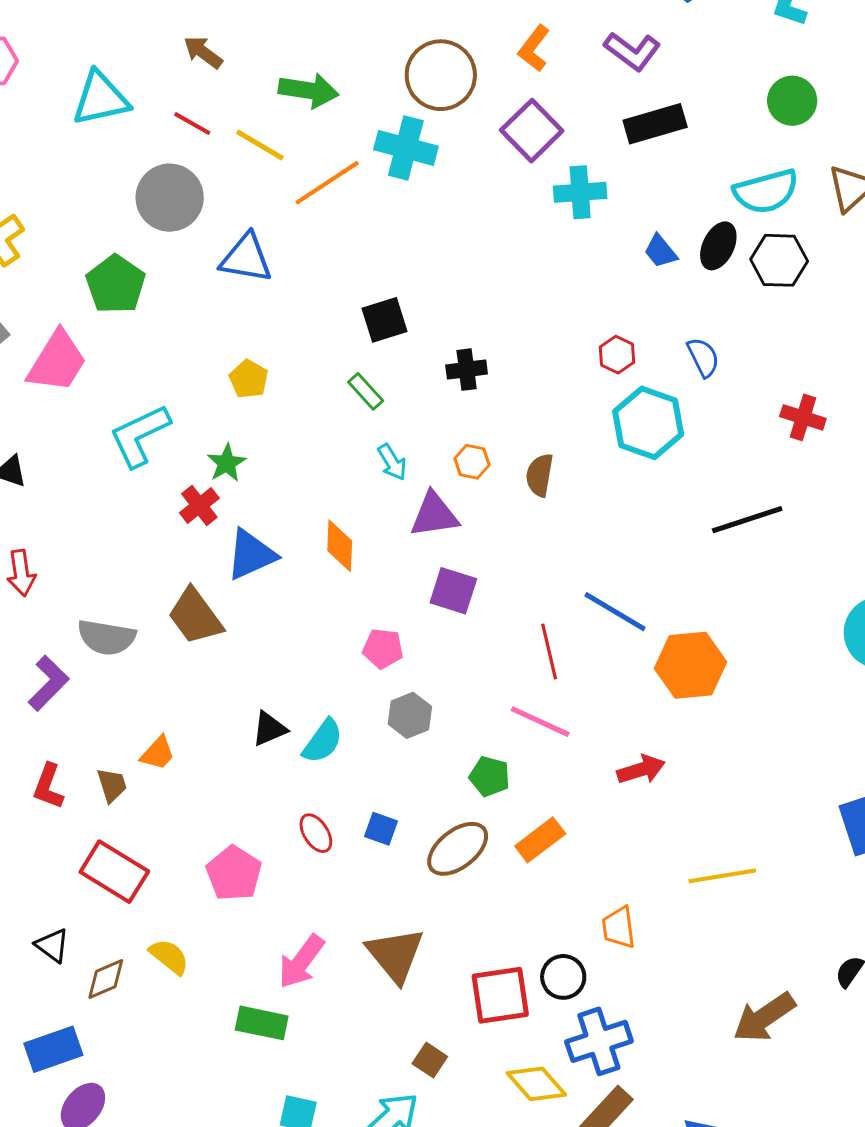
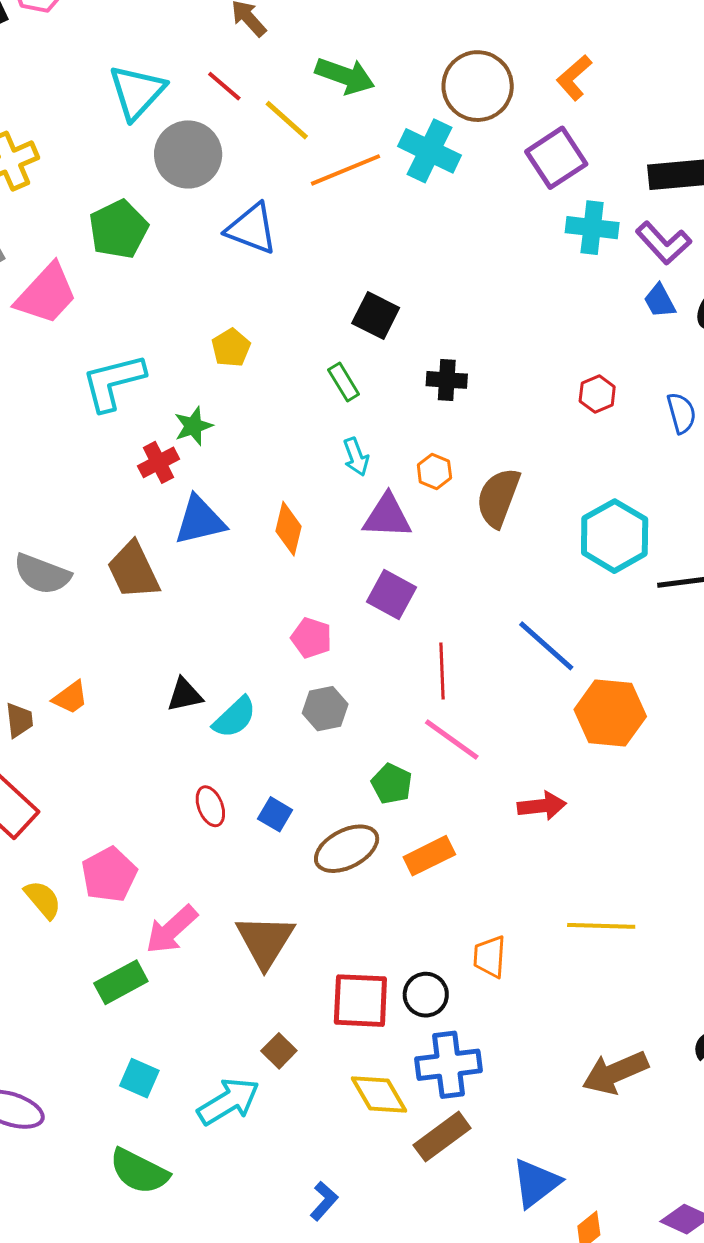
purple L-shape: (632, 51) -> (663, 243), moved
cyan triangle: (101, 99) -> (137, 92), moved, turned -46
black square: (385, 320) -> (376, 316), turned 33
cyan hexagon: (648, 423) -> (615, 536), moved
brown semicircle: (540, 475) -> (498, 497), size x1.4
red line: (549, 652) -> (442, 671), moved
pink pentagon: (234, 873) -> (109, 875), moved
green rectangle: (262, 1023) -> (121, 982), turned -51

